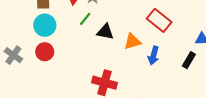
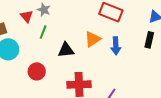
black triangle: (105, 32) -> (66, 50), moved
red circle: (45, 52) -> (37, 71), moved

